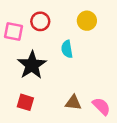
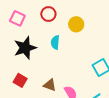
red circle: (40, 21) -> (48, 14), moved
red square: (25, 102) -> (20, 80), moved

